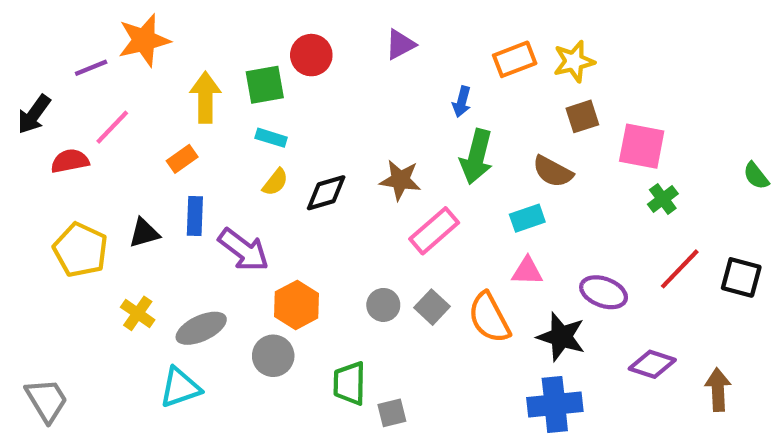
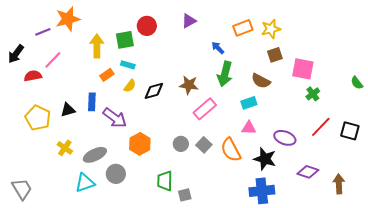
blue arrow: (462, 102) -> (218, 48), turned 120
orange rectangle: (182, 159) -> (107, 75), moved
gray circle: (273, 356) -> (116, 174), moved

